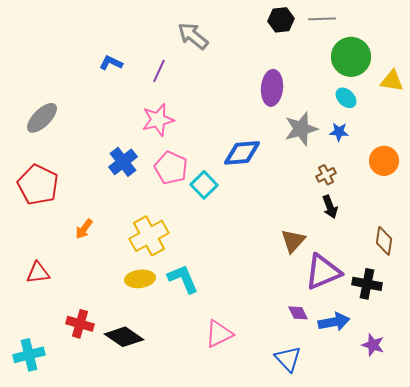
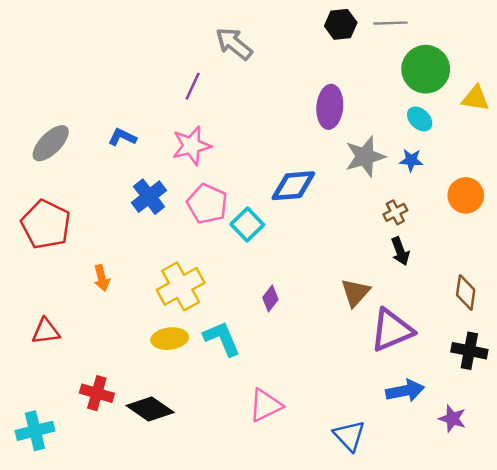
blue L-shape: (111, 63) -> (122, 137), moved
orange arrow: (84, 229) -> (102, 278), turned -50
black cross: (367, 284) -> (469, 351), moved
purple diamond: (298, 313) -> (270, 299), moved, turned 65

